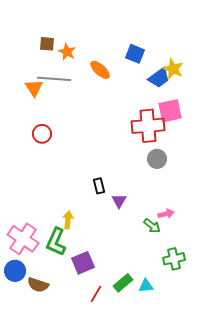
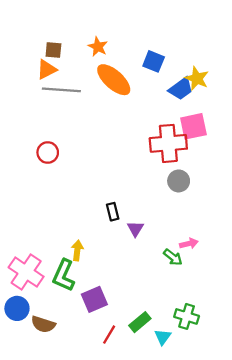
orange star: (67, 52) -> (98, 47), moved
orange ellipse: (100, 70) -> (114, 80), size x1.5
orange triangle: (34, 88) -> (47, 69), moved, turned 36
green cross: (174, 259) -> (187, 316), moved, turned 30
cyan triangle: (146, 286) -> (163, 337), moved, turned -49

